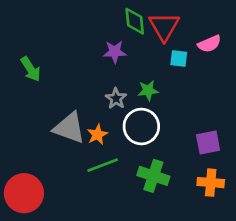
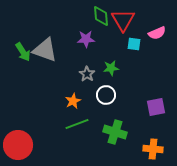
white circle: (141, 127) -> (106, 95), size x0.7
gray triangle: (69, 128) -> (45, 50), moved
orange cross: (211, 183) -> (153, 149), moved

